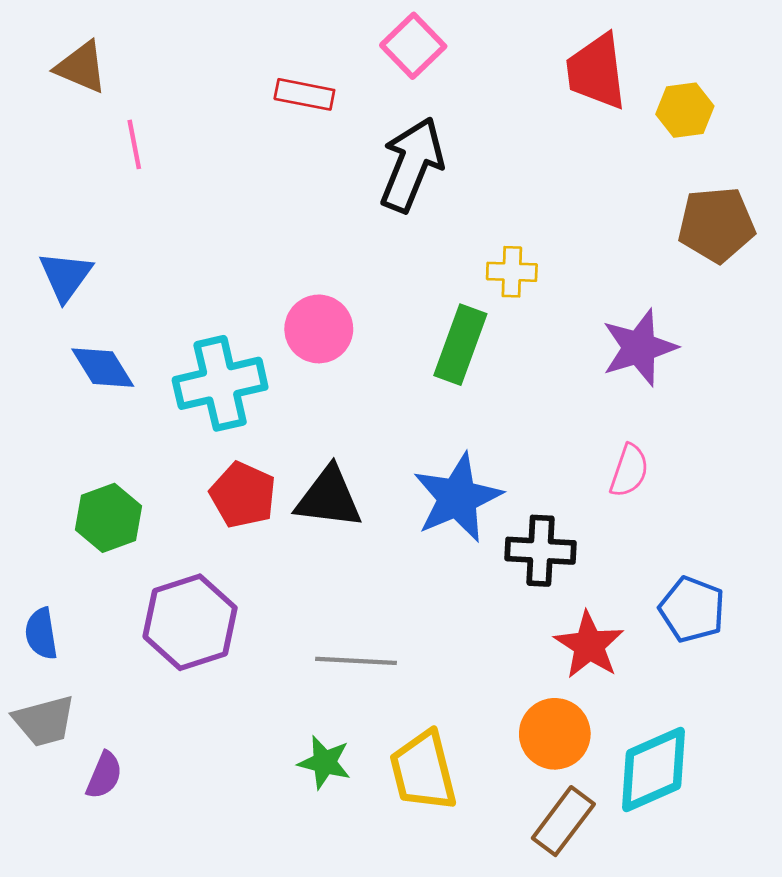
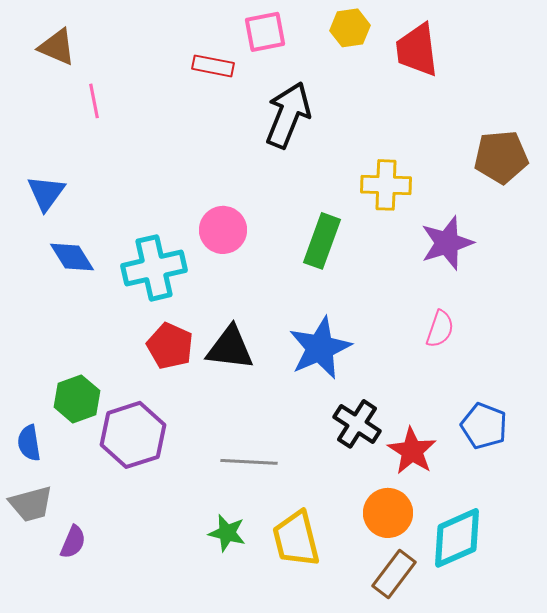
pink square: (413, 46) -> (265, 32), moved, turned 33
yellow hexagon: (685, 110) -> (350, 28), moved
yellow cross: (512, 272) -> (386, 185), moved, size x1.4
green hexagon: (108, 518) -> (77, 399), moved
black cross: (540, 551) -> (357, 424), moved, turned 30

